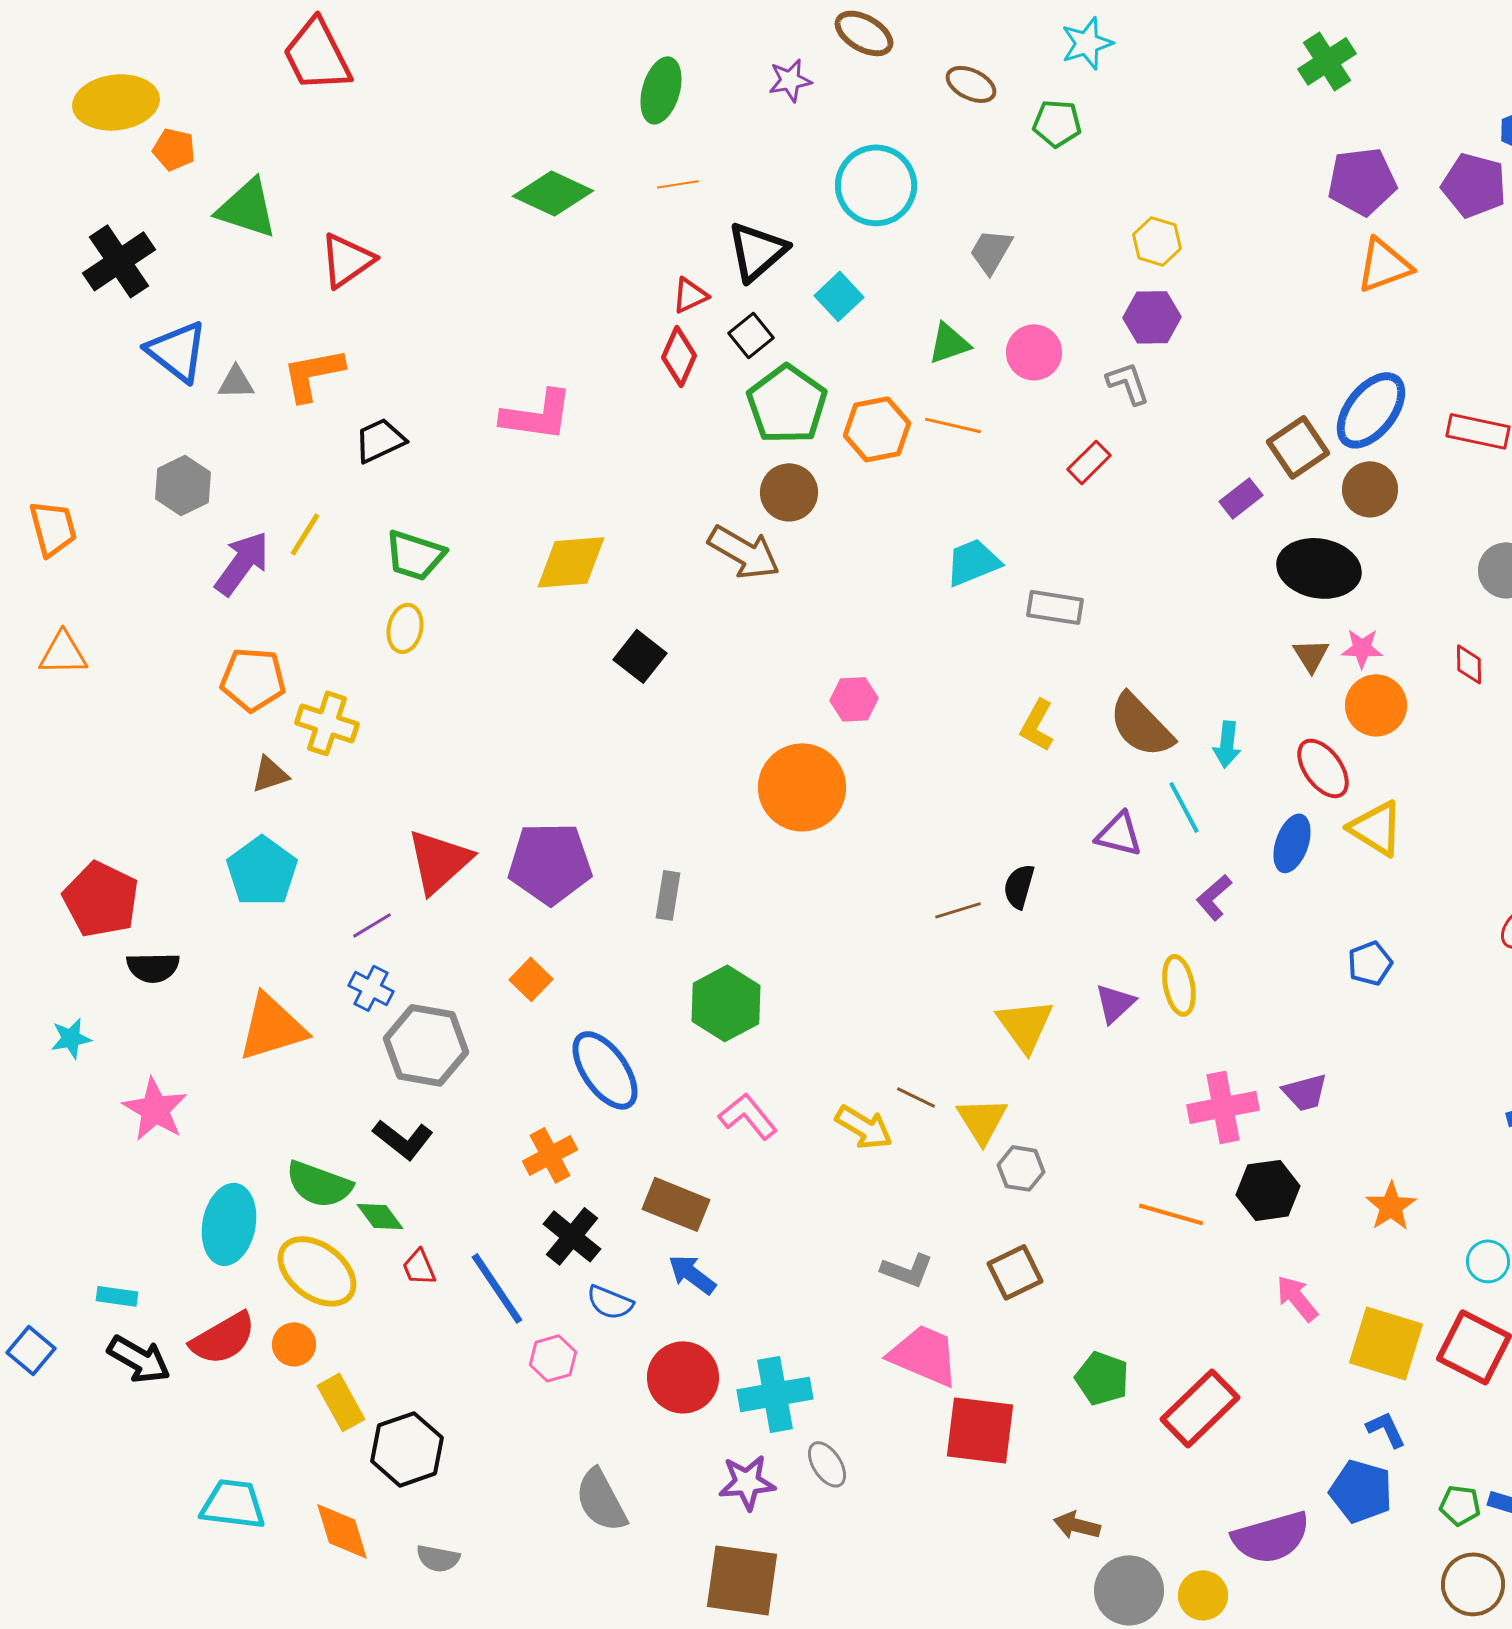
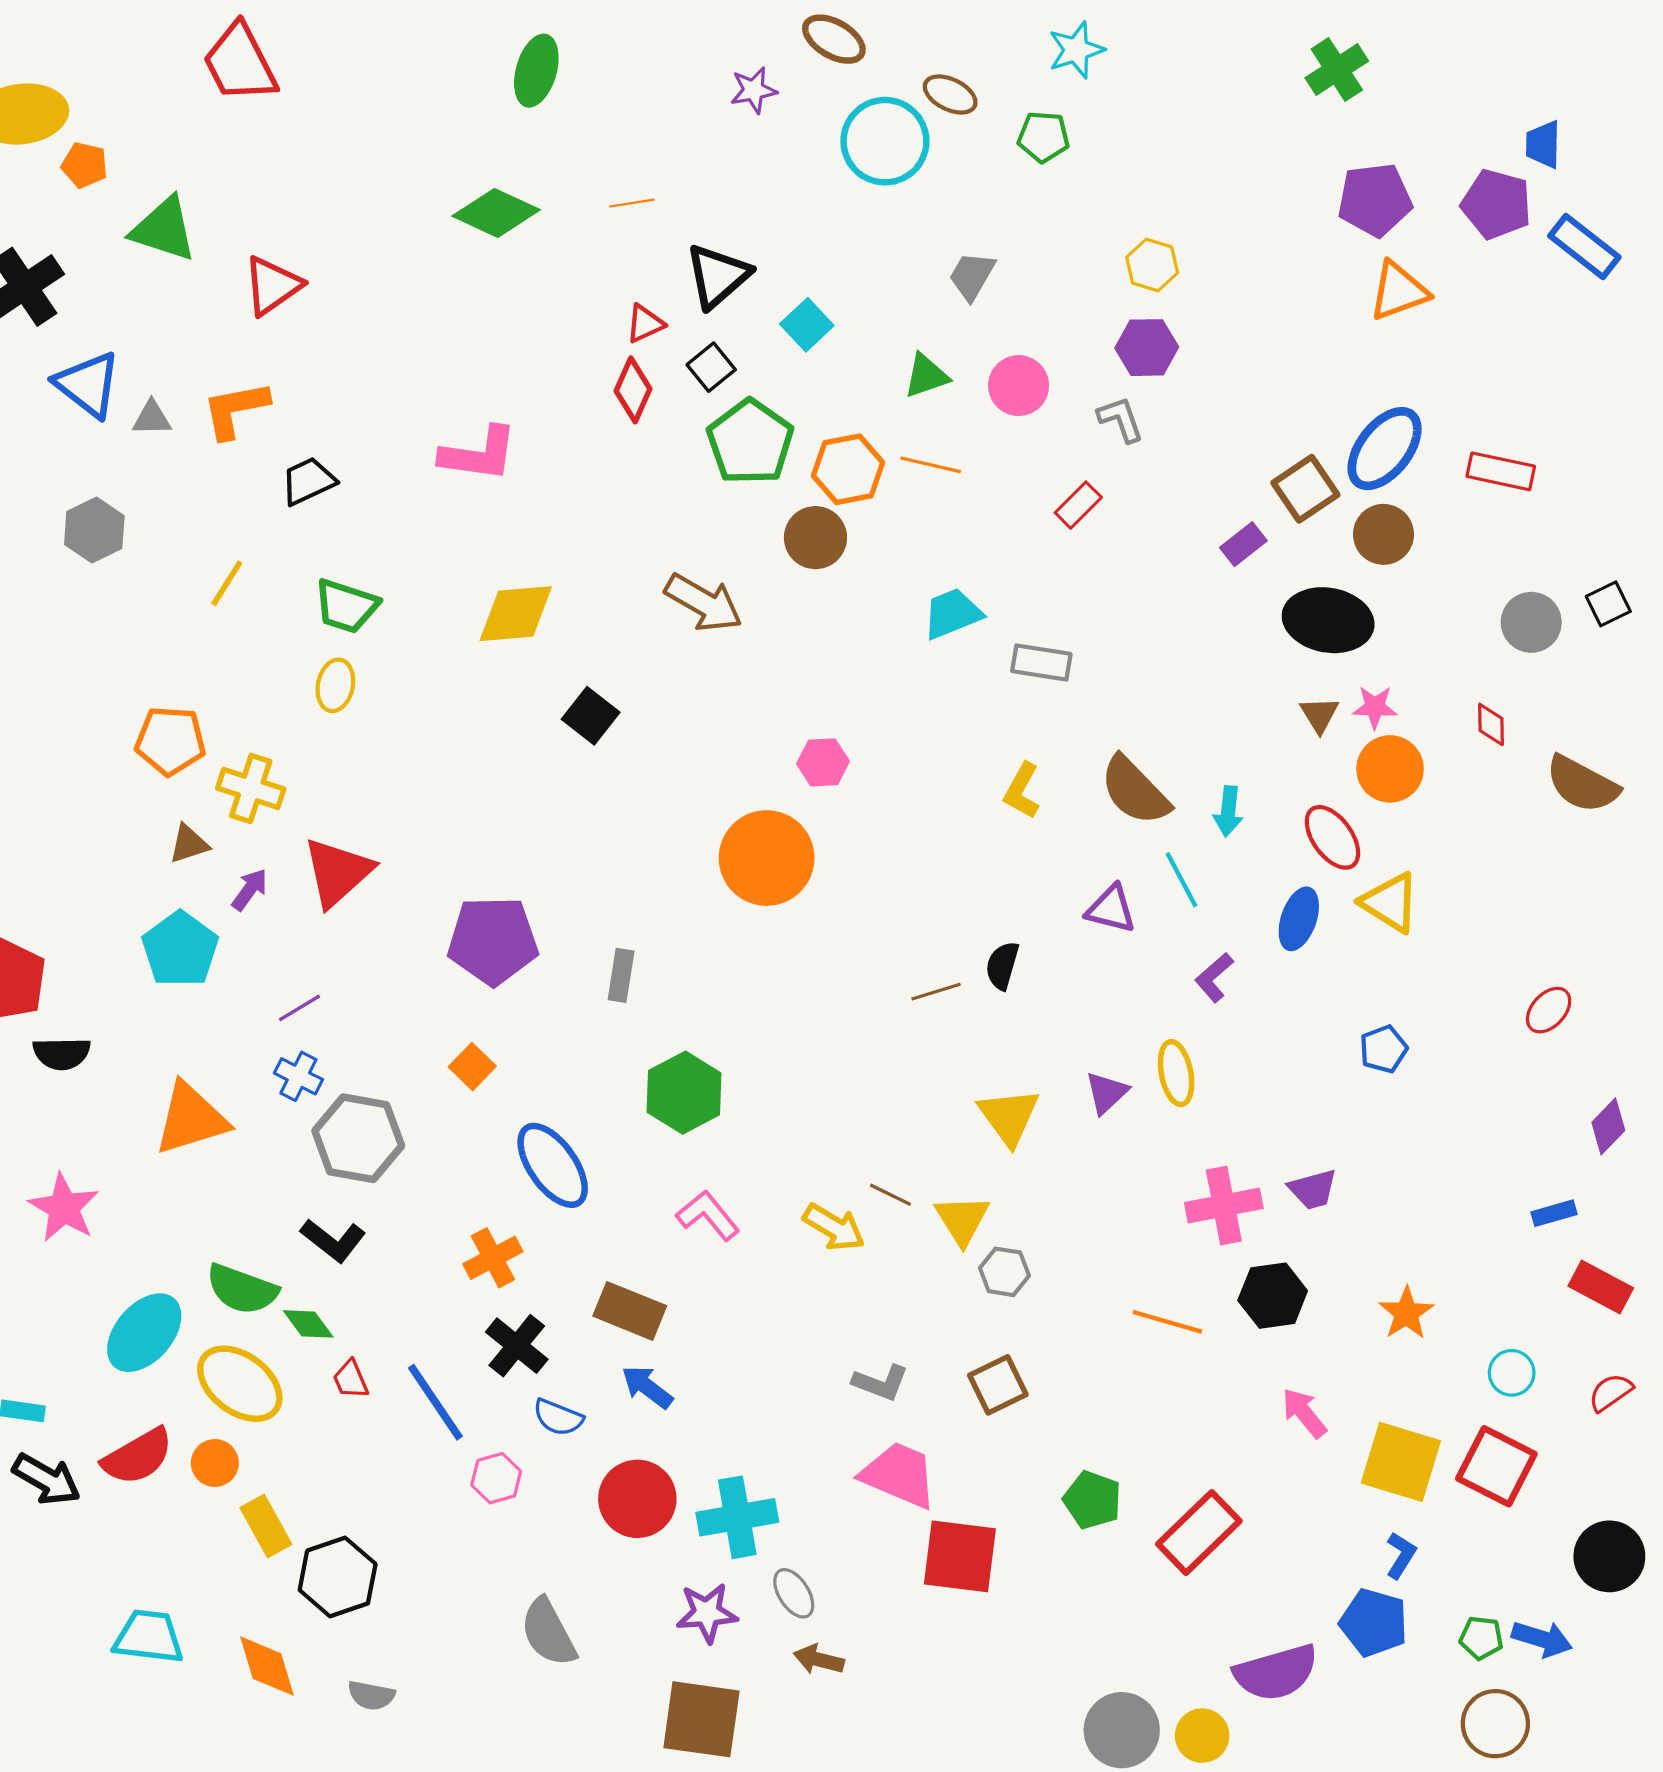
green ellipse: (661, 90) -> (536, 71), moved
cyan circle: (876, 185) -> (885, 141), moved
brown circle: (789, 492) -> (815, 538), moved
purple arrow: (242, 563) -> (250, 890), moved, size x0.6
red triangle: (439, 861) -> (338, 872), moved
cyan ellipse: (229, 1224) -> (144, 1333), turned 30
blue L-shape: (1386, 1429) -> (1401, 1555), turned 57
brown arrow: (1077, 1525) -> (819, 1660), moved

